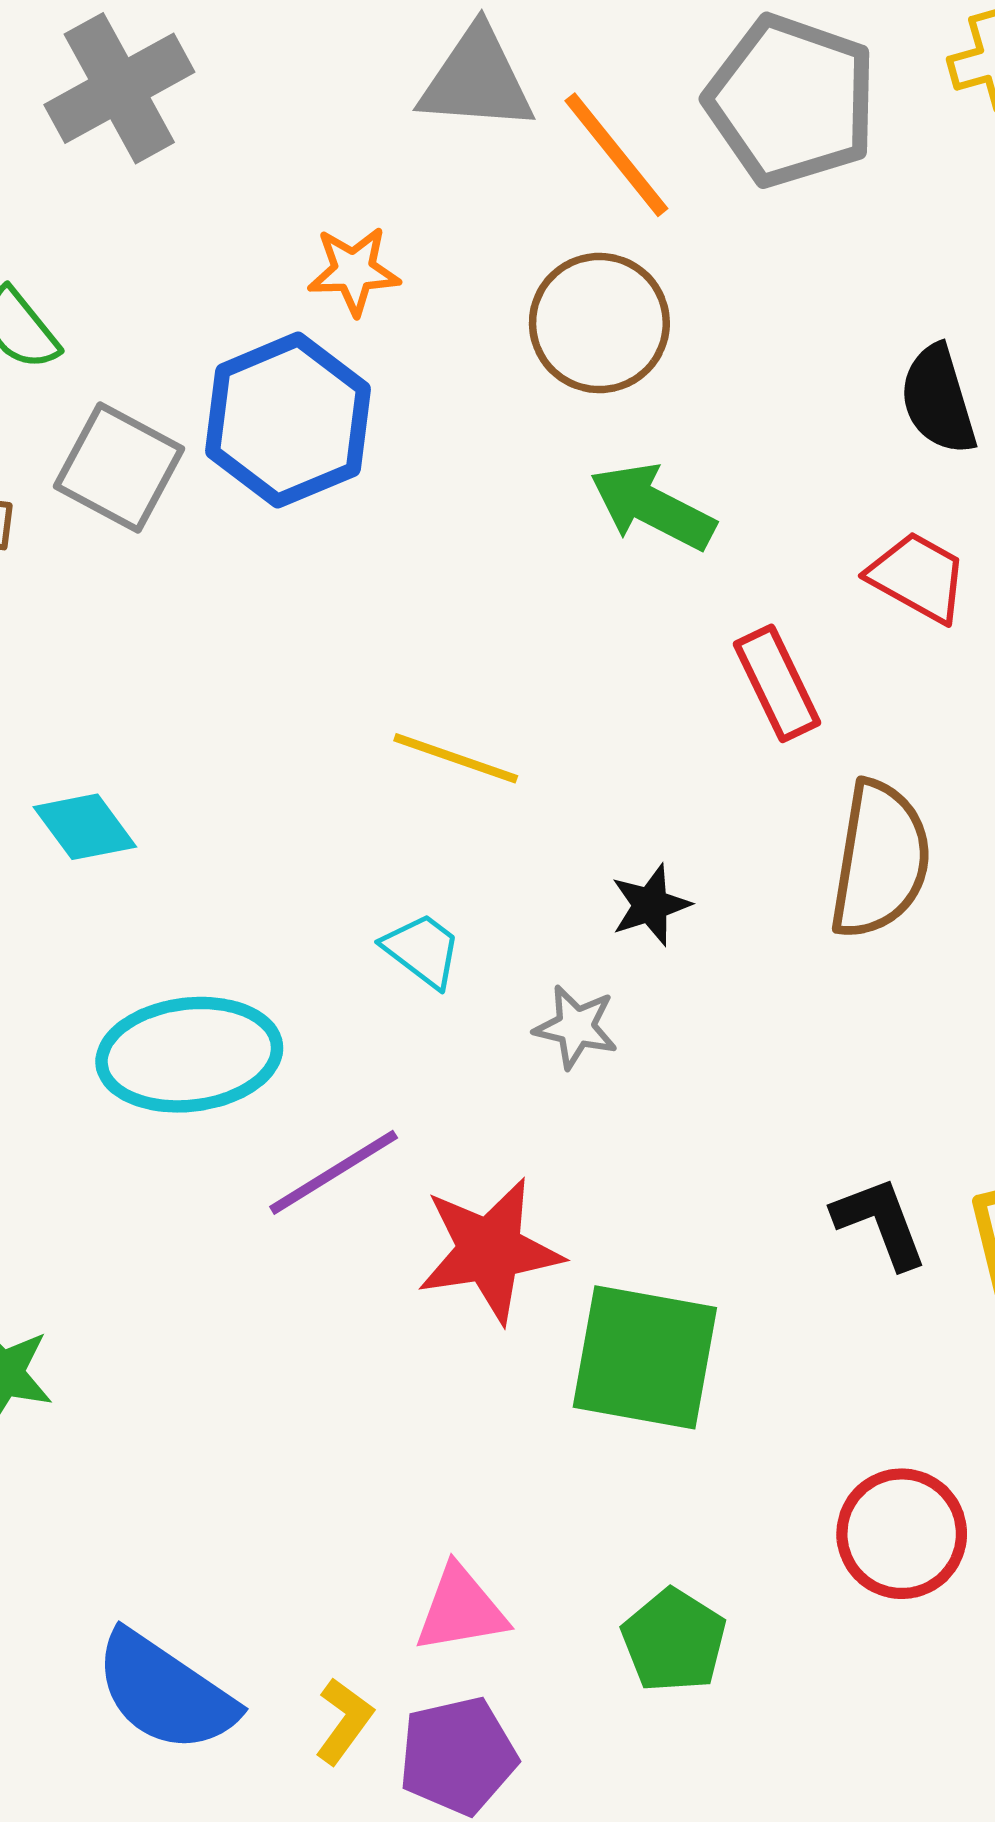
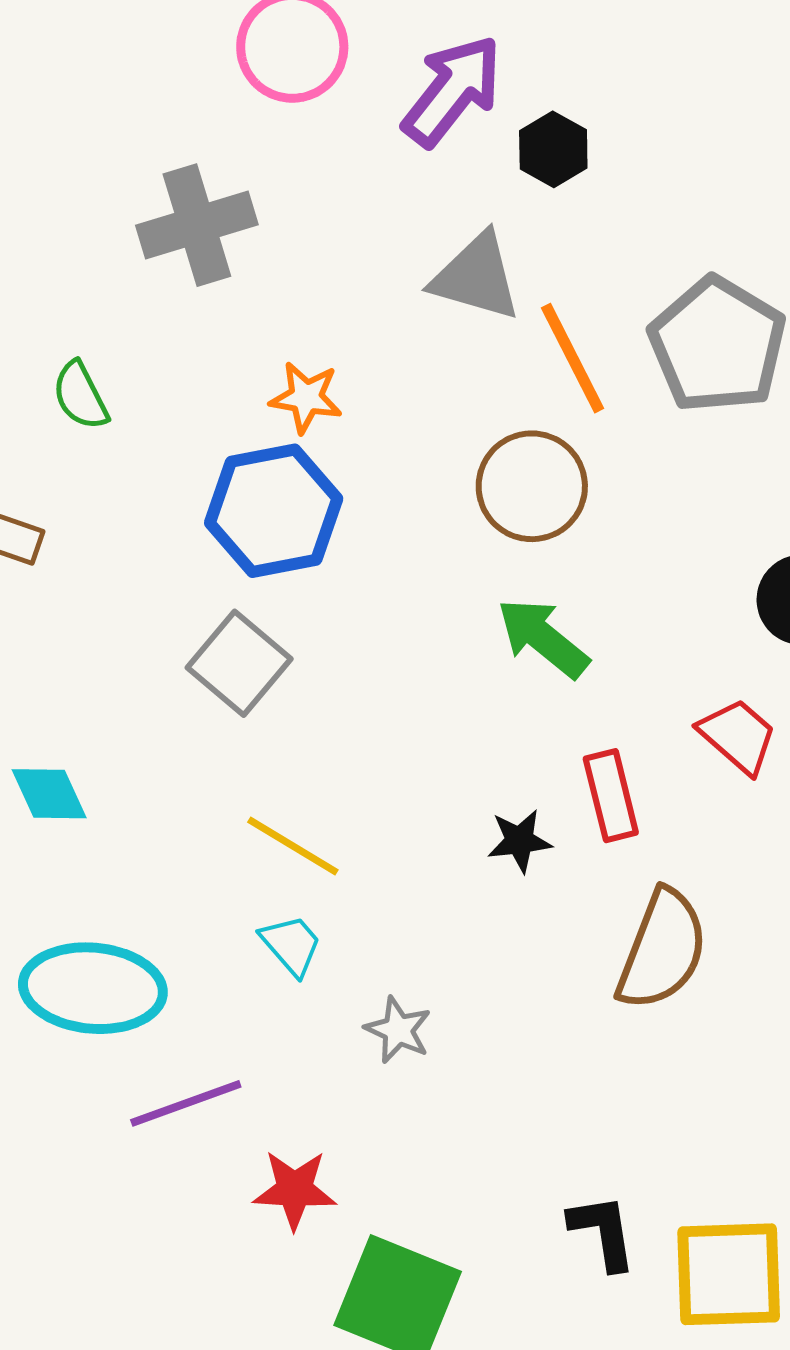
orange star: (354, 271) -> (306, 397), moved
gray square: (119, 467) -> (239, 663), moved
yellow line: (456, 758) -> (293, 846), moved
black star: (651, 905) -> (520, 841), moved
red star: (490, 1250) -> (295, 1190), size x0.7

